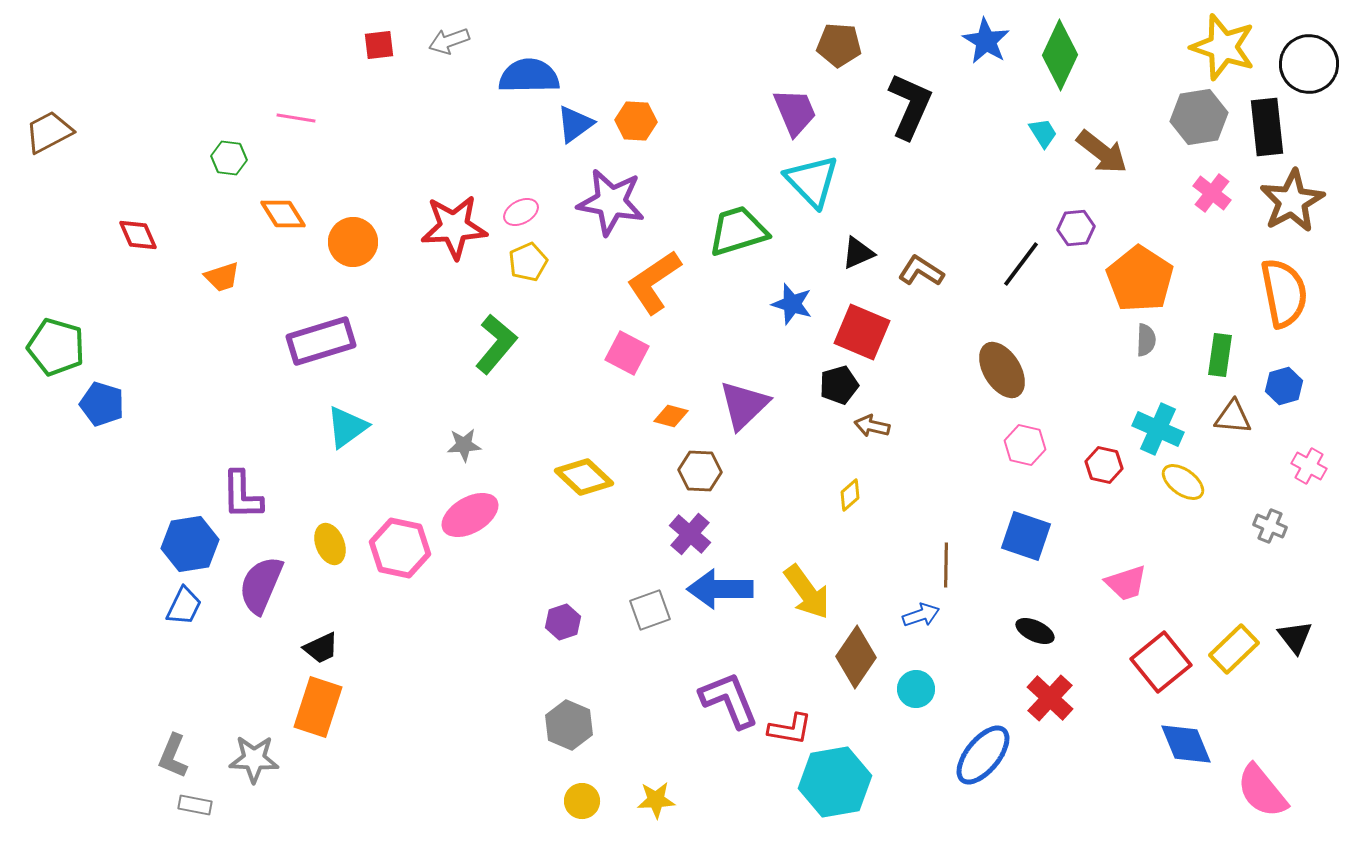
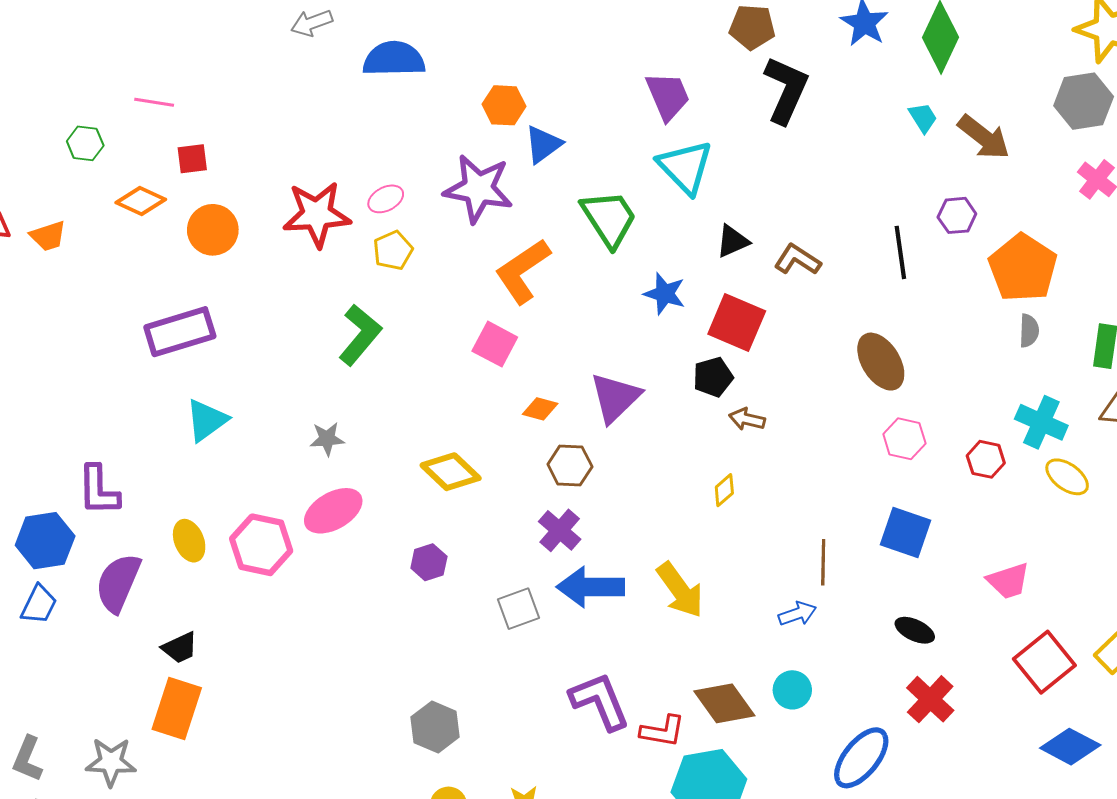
red square: (379, 45) -> (192, 159), moved
brown pentagon: (839, 45) -> (752, 27), moved
blue triangle: (575, 124) -> (543, 144), moved
orange diamond: (283, 214) -> (141, 201), turned -33
green trapezoid: (738, 231) -> (609, 218), turned 74
black line: (1021, 264) -> (900, 252), turned -45
orange trapezoid: (222, 277) -> (48, 236), moved
purple hexagon: (563, 622) -> (429, 562), moved
brown diamond: (856, 657) -> (724, 703), moved, turned -70
blue diamond: (1186, 744) -> (1070, 747), turned -40

